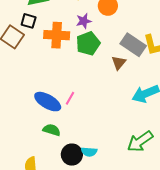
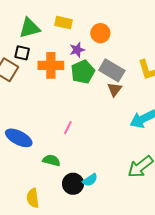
gray rectangle: (133, 45) -> (112, 70), moved
blue ellipse: (48, 102) -> (19, 138), moved
cyan semicircle: (89, 152) -> (90, 180), turned -35

